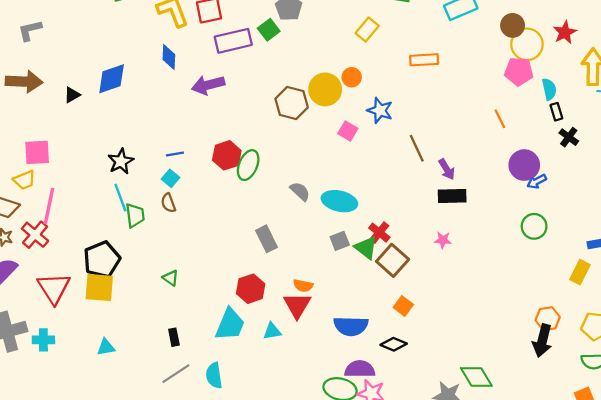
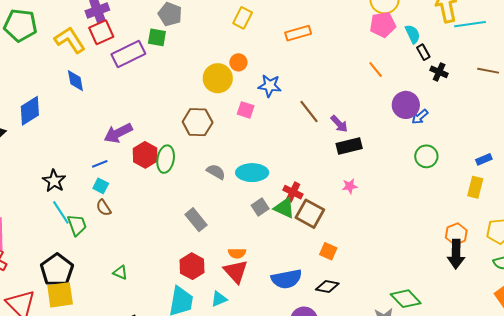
green square: (269, 30) -> (157, 37), turned -30
purple arrow: (208, 85) -> (118, 133), moved
brown hexagon: (292, 103) -> (198, 122), moved

